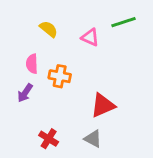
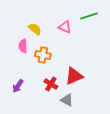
yellow semicircle: (49, 29) -> (35, 29), moved
purple arrow: (25, 93) -> (18, 86), moved
red cross: (49, 139) -> (51, 84), moved

